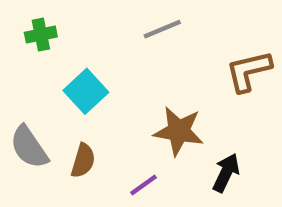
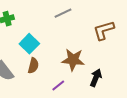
brown semicircle: (83, 161) -> (33, 66), moved

